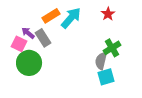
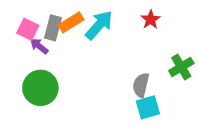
gray rectangle: (43, 38) -> (53, 28), moved, turned 48
pink square: (19, 44) -> (28, 29), moved
green cross: (112, 48) -> (181, 67), moved

